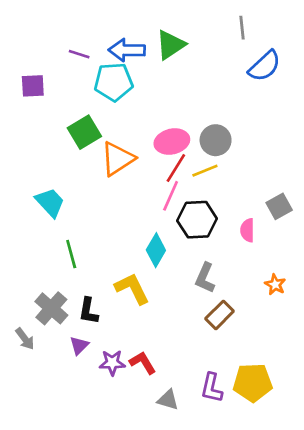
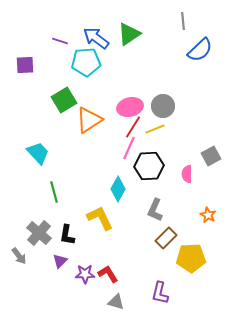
blue arrow: (127, 50) -> (96, 38), turned 36
yellow pentagon: (253, 383) -> (191, 258), moved
gray triangle: (168, 400) -> (116, 302), moved

